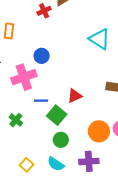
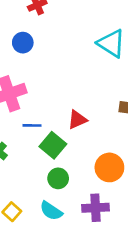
blue circle: (42, 56) -> (23, 43), moved

